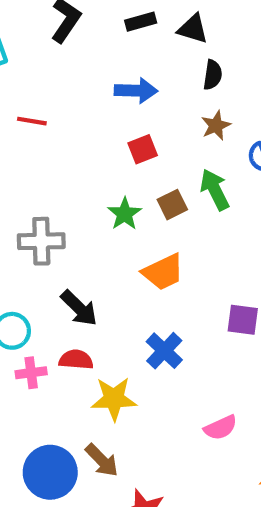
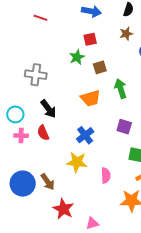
green arrow: (215, 190) -> (121, 89), moved
green star: (125, 214) -> (77, 57), moved
red semicircle: (76, 360) -> (43, 133), turned -126
yellow star: (114, 399) -> (77, 162), moved
pink semicircle: (221, 428) -> (106, 175), turned -77

